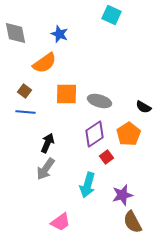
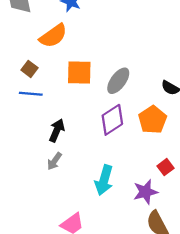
gray ellipse: (99, 101) -> (118, 81), turned -70
red square: (106, 157) -> (166, 167), moved
gray arrow: (45, 169) -> (54, 161), size x0.7

